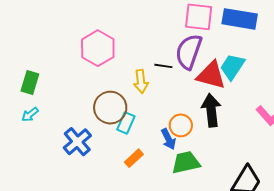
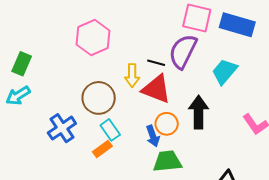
red triangle: (211, 75) -> (156, 89), moved
cyan arrow: (30, 114) -> (18, 96), size x1.4
cyan rectangle: (126, 123) -> (110, 130), moved, turned -65
orange rectangle: (134, 158) -> (102, 149), moved

